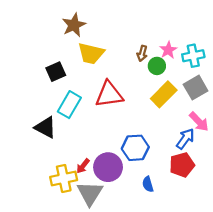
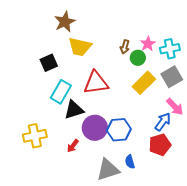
black triangle: (45, 127) -> (74, 110), moved, turned -45
purple circle: (108, 167) -> (95, 128), moved
yellow cross: (64, 179) -> (35, 136), moved
gray triangle: (90, 193) -> (108, 170), moved, turned 40

